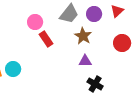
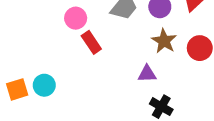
brown star: (83, 36) -> (164, 41), moved

